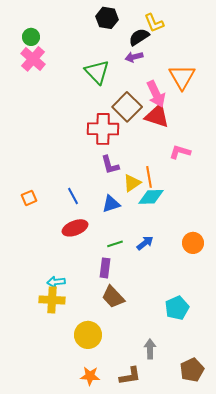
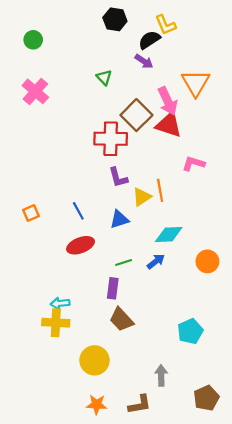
purple arrow: (134, 57) -> (144, 61), turned -132
pink cross: (33, 59) -> (35, 91), moved
green triangle: (97, 72) -> (104, 77), size x0.6
cyan diamond: (151, 197) -> (169, 235), moved

